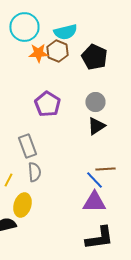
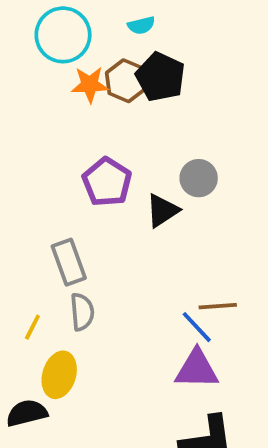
cyan semicircle: (65, 32) -> (141, 25), moved, size x0.6
black pentagon: (94, 57) -> (160, 77), moved
black triangle: (96, 126) -> (162, 211), moved

